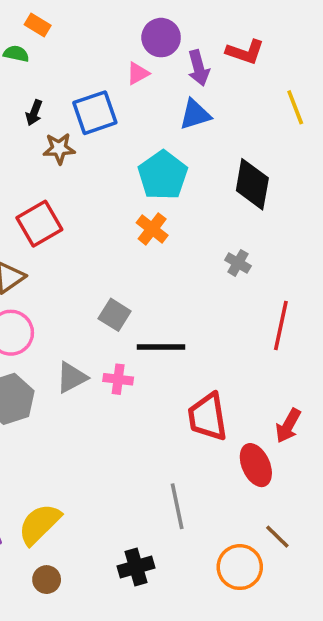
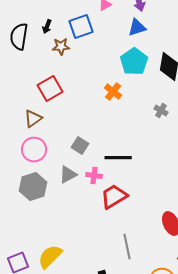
cyan pentagon: (163, 175) -> (134, 62), moved
gray square: (115, 315) -> (80, 146), moved
red trapezoid: (208, 417) -> (114, 196), moved, turned 68

